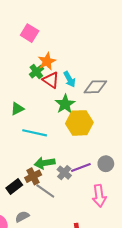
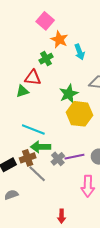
orange star: (47, 61) -> (59, 40), moved, turned -30
cyan arrow: (70, 79) -> (80, 52), moved
red triangle: (51, 80) -> (33, 78), moved, turned -36
cyan line: (35, 133) -> (33, 129), moved

